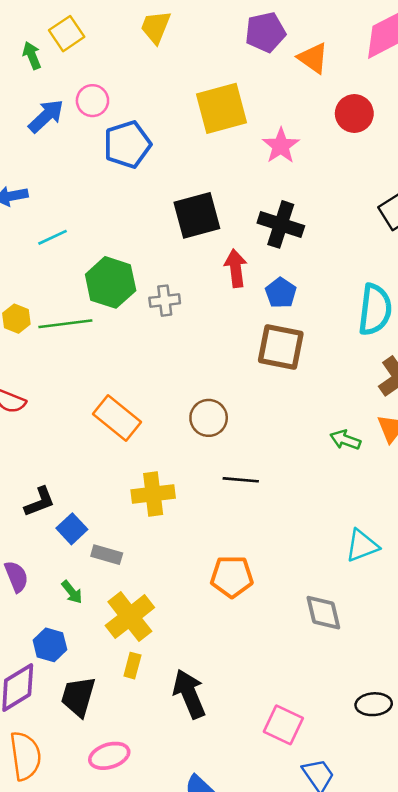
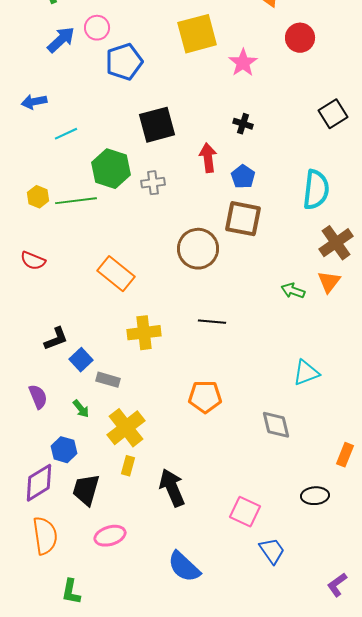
black square: (197, 215) -> (157, 125), moved
black cross: (281, 224) -> (243, 124), size x0.6
brown circle: (209, 418) -> (198, 249), moved, size x1.4

